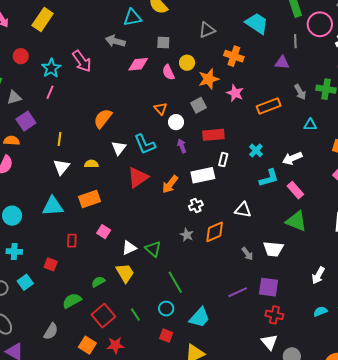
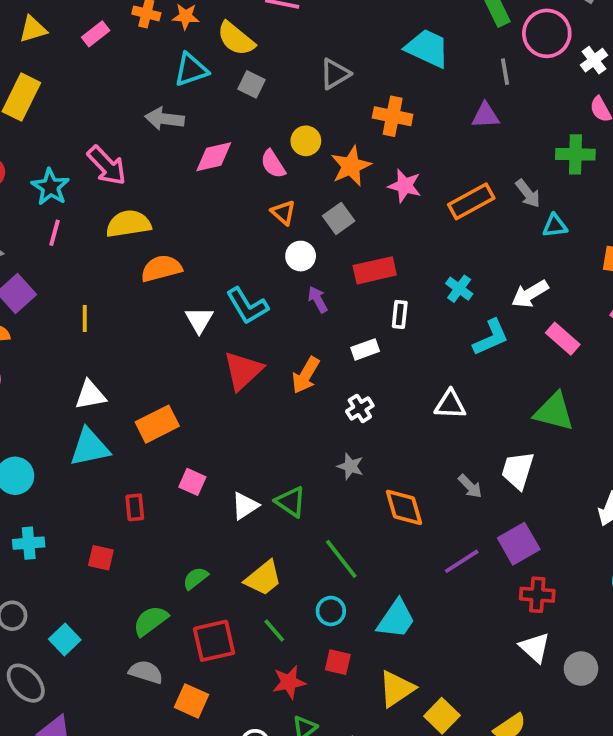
gray square: (163, 42) -> (252, 84), moved, turned 32
gray arrow: (300, 92) -> (528, 194), moved
orange triangle: (161, 109) -> (283, 213), moved
orange semicircle: (103, 119) -> (161, 268), turned 45
yellow semicircle: (91, 164) -> (128, 224), moved, size x1.6
white triangle: (61, 167) -> (90, 395), moved, turned 48
white rectangle: (203, 175) -> (365, 349), size x0.6
pink rectangle: (295, 190) -> (563, 339), moved
orange diamond: (215, 232) -> (404, 507), moved, turned -75
white trapezoid: (273, 249) -> (518, 470), turned 110
yellow trapezoid: (125, 273) -> (263, 578), moved, turned 90
cyan square: (25, 282) -> (65, 640), moved
purple square: (269, 287) -> (519, 544), turned -30
red square: (103, 316) -> (214, 641), turned 35
gray semicircle: (51, 331) -> (146, 672), moved, turned -96
red star: (115, 345) -> (289, 682), moved

